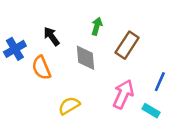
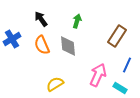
black arrow: (51, 36) -> (41, 19), moved
brown rectangle: (127, 45) -> (117, 36), moved
orange semicircle: (41, 68) -> (42, 45), moved

